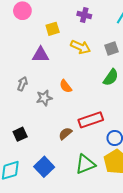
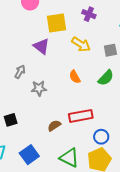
yellow square: (53, 29) -> (57, 23), size x1.5
purple triangle: (41, 55) -> (41, 46), turned 30
orange semicircle: (66, 86) -> (75, 77), moved
green triangle: (85, 164) -> (69, 158), turned 40

